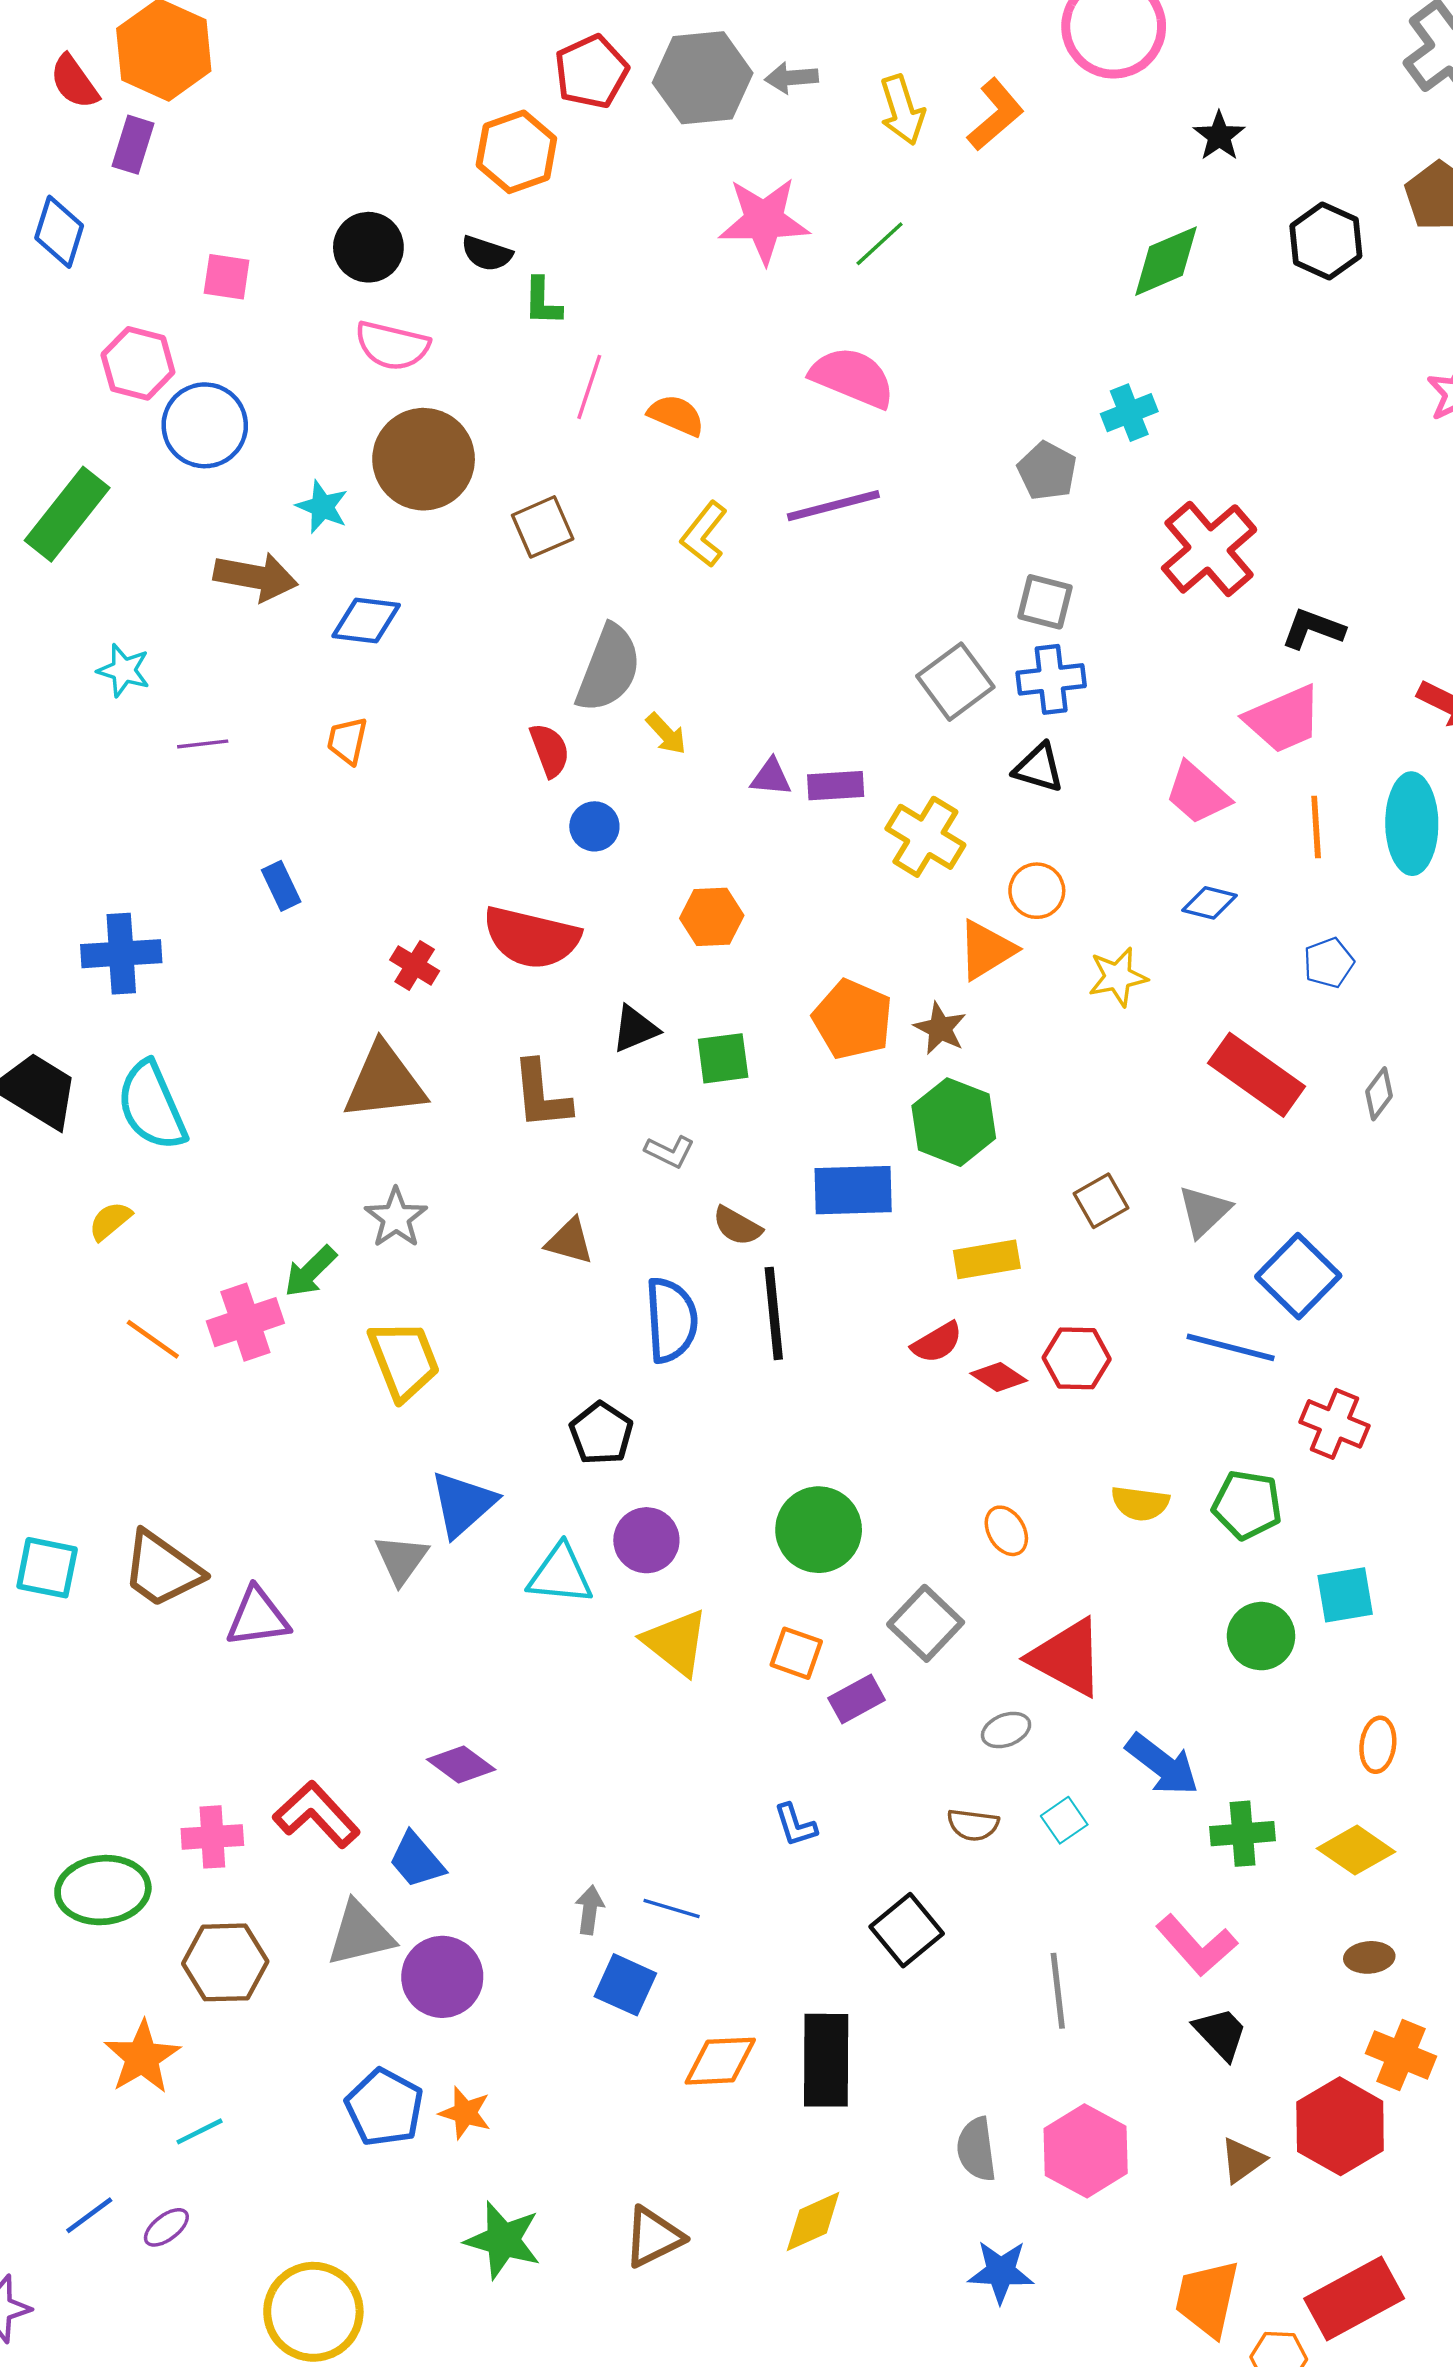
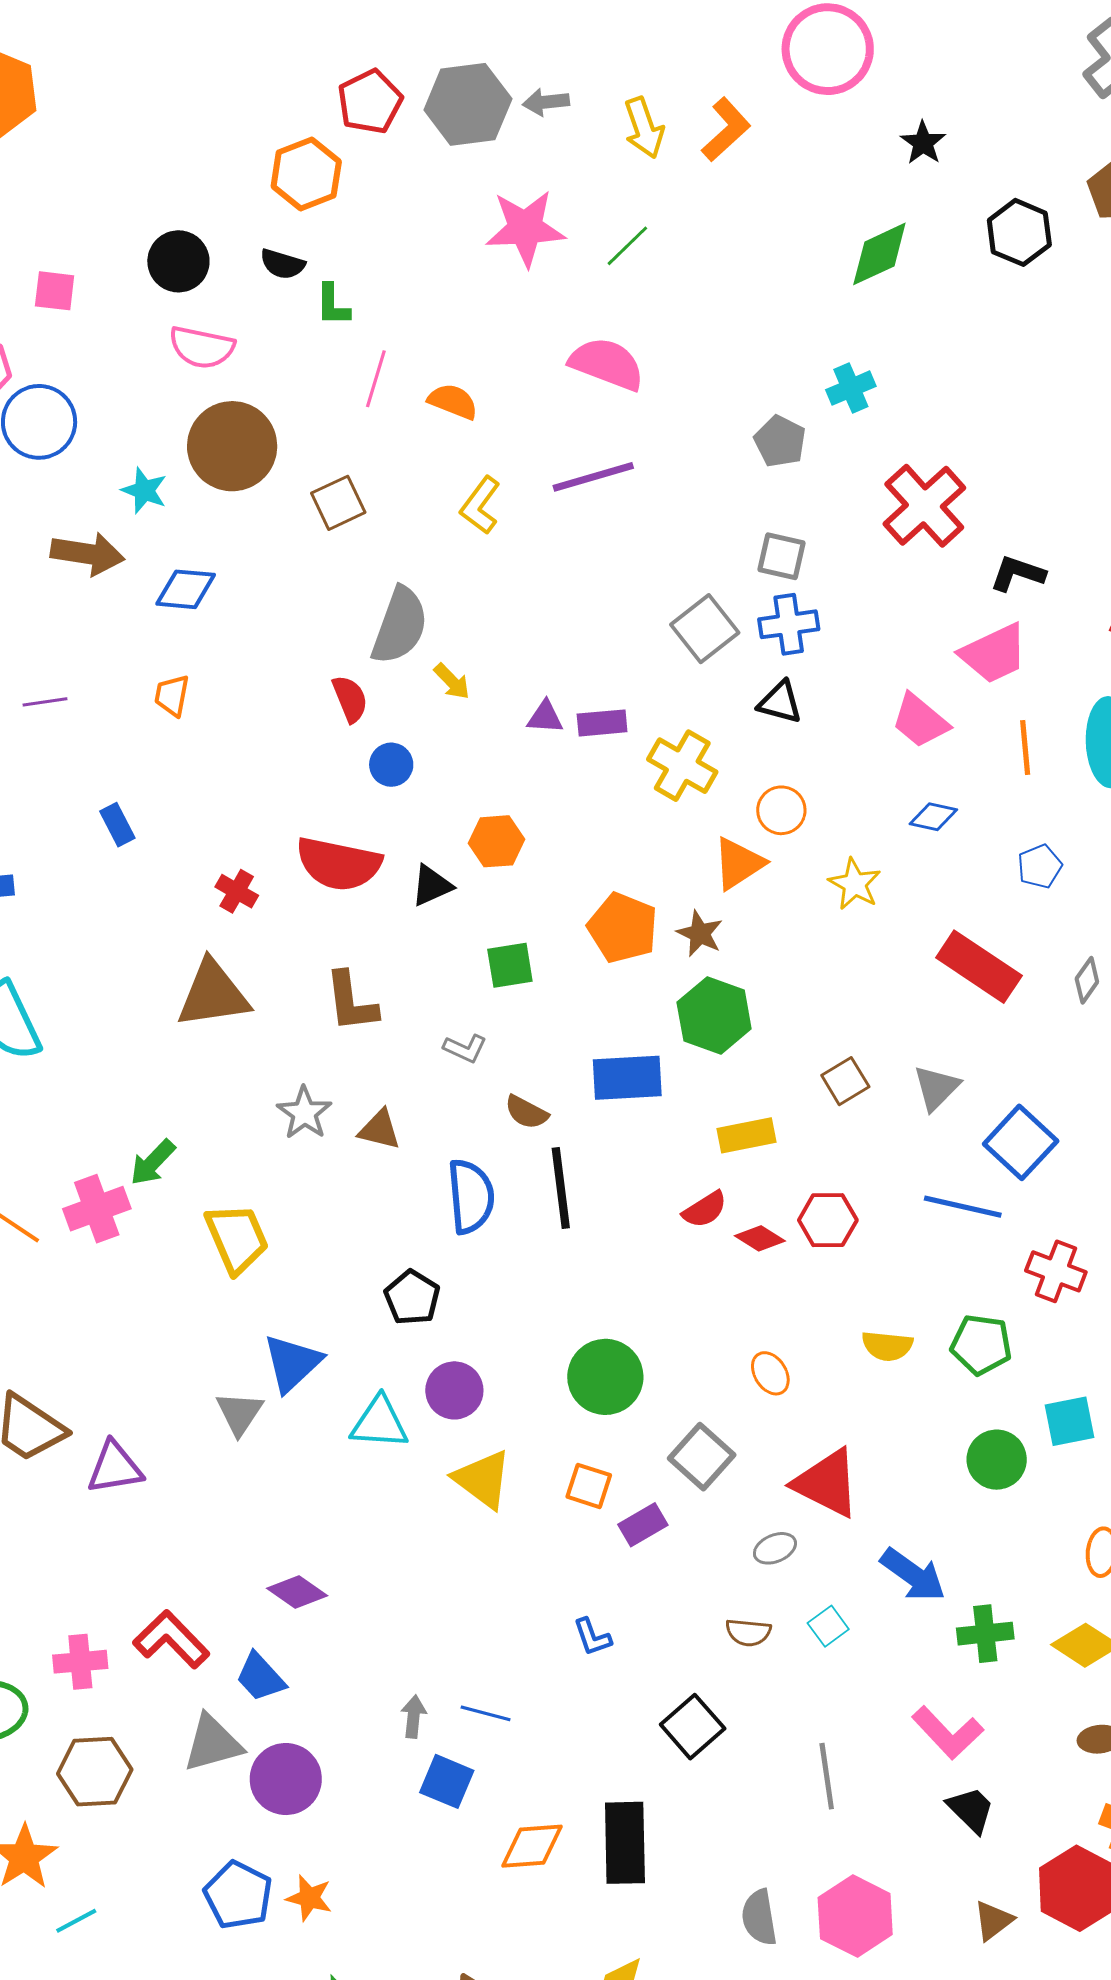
yellow star: (1118, 977) -> (855, 884), turned -30
black triangle: (635, 1029) -> (432, 886), moved
gray star: (396, 1218) -> (304, 1113), moved

